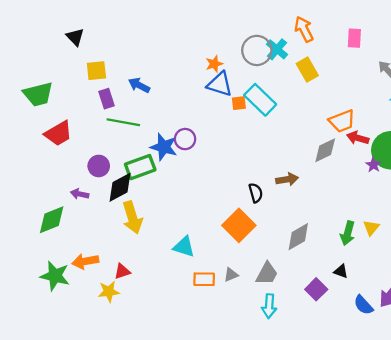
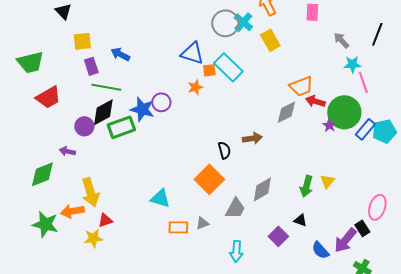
orange star: (214, 64) -> (195, 87), moved
black diamond: (120, 187) -> (103, 112), moved
yellow arrow: (132, 218) -> (90, 192), moved
gray trapezoid: (267, 274) -> (235, 208), moved

